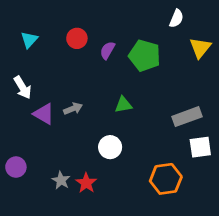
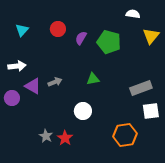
white semicircle: (176, 18) -> (133, 14), turned -104
white arrow: (23, 87) -> (17, 66), turned -66
purple circle: (16, 167) -> (12, 98), moved

